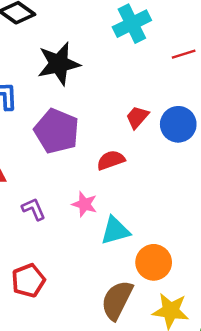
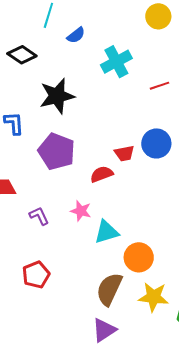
red trapezoid: (137, 117) -> (124, 153), moved, turned -140

